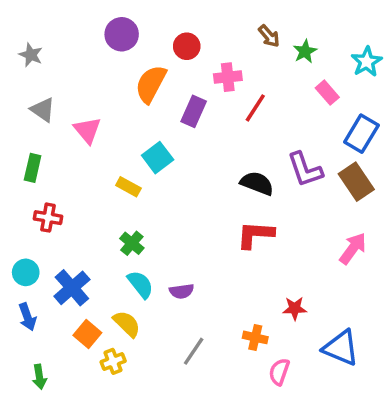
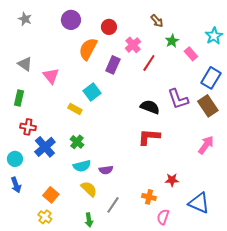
green star: (305, 51) -> (172, 41), moved
gray star: (31, 55) -> (25, 19), moved
pink cross: (228, 77) -> (133, 45), turned -35
cyan semicircle: (140, 284) -> (82, 166), turned 114
blue cross: (72, 288) -> (45, 147), moved
yellow semicircle: (127, 324) -> (89, 189), moved
yellow cross: (113, 361) -> (45, 217), moved, turned -32
green arrow: (39, 377) -> (89, 220), moved

